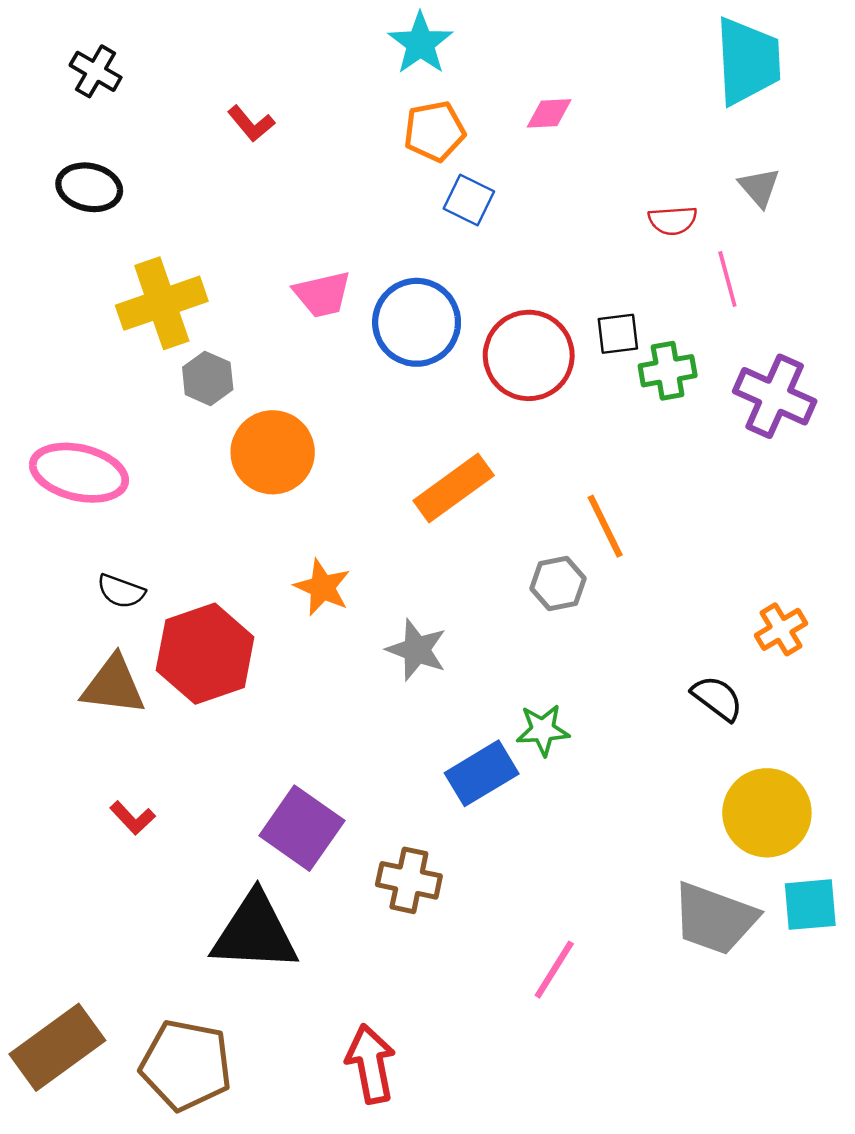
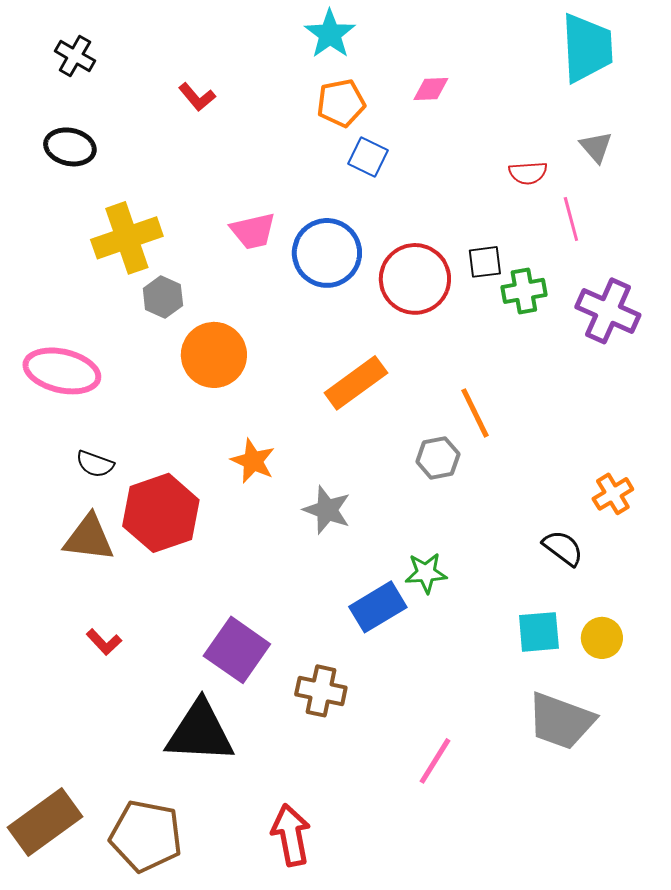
yellow circle: (767, 813) -> (602, 638), size x0.6
cyan square: (810, 905) -> (539, 632), moved

